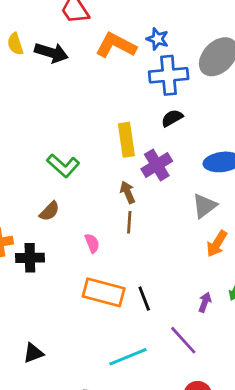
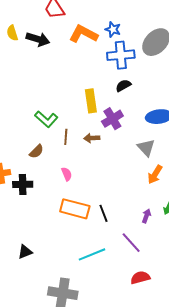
brown arrow: (128, 192) -> (92, 138), turned -70
gray triangle: (204, 206) -> (146, 148), turned -36
brown line: (129, 222) -> (66, 137), moved

